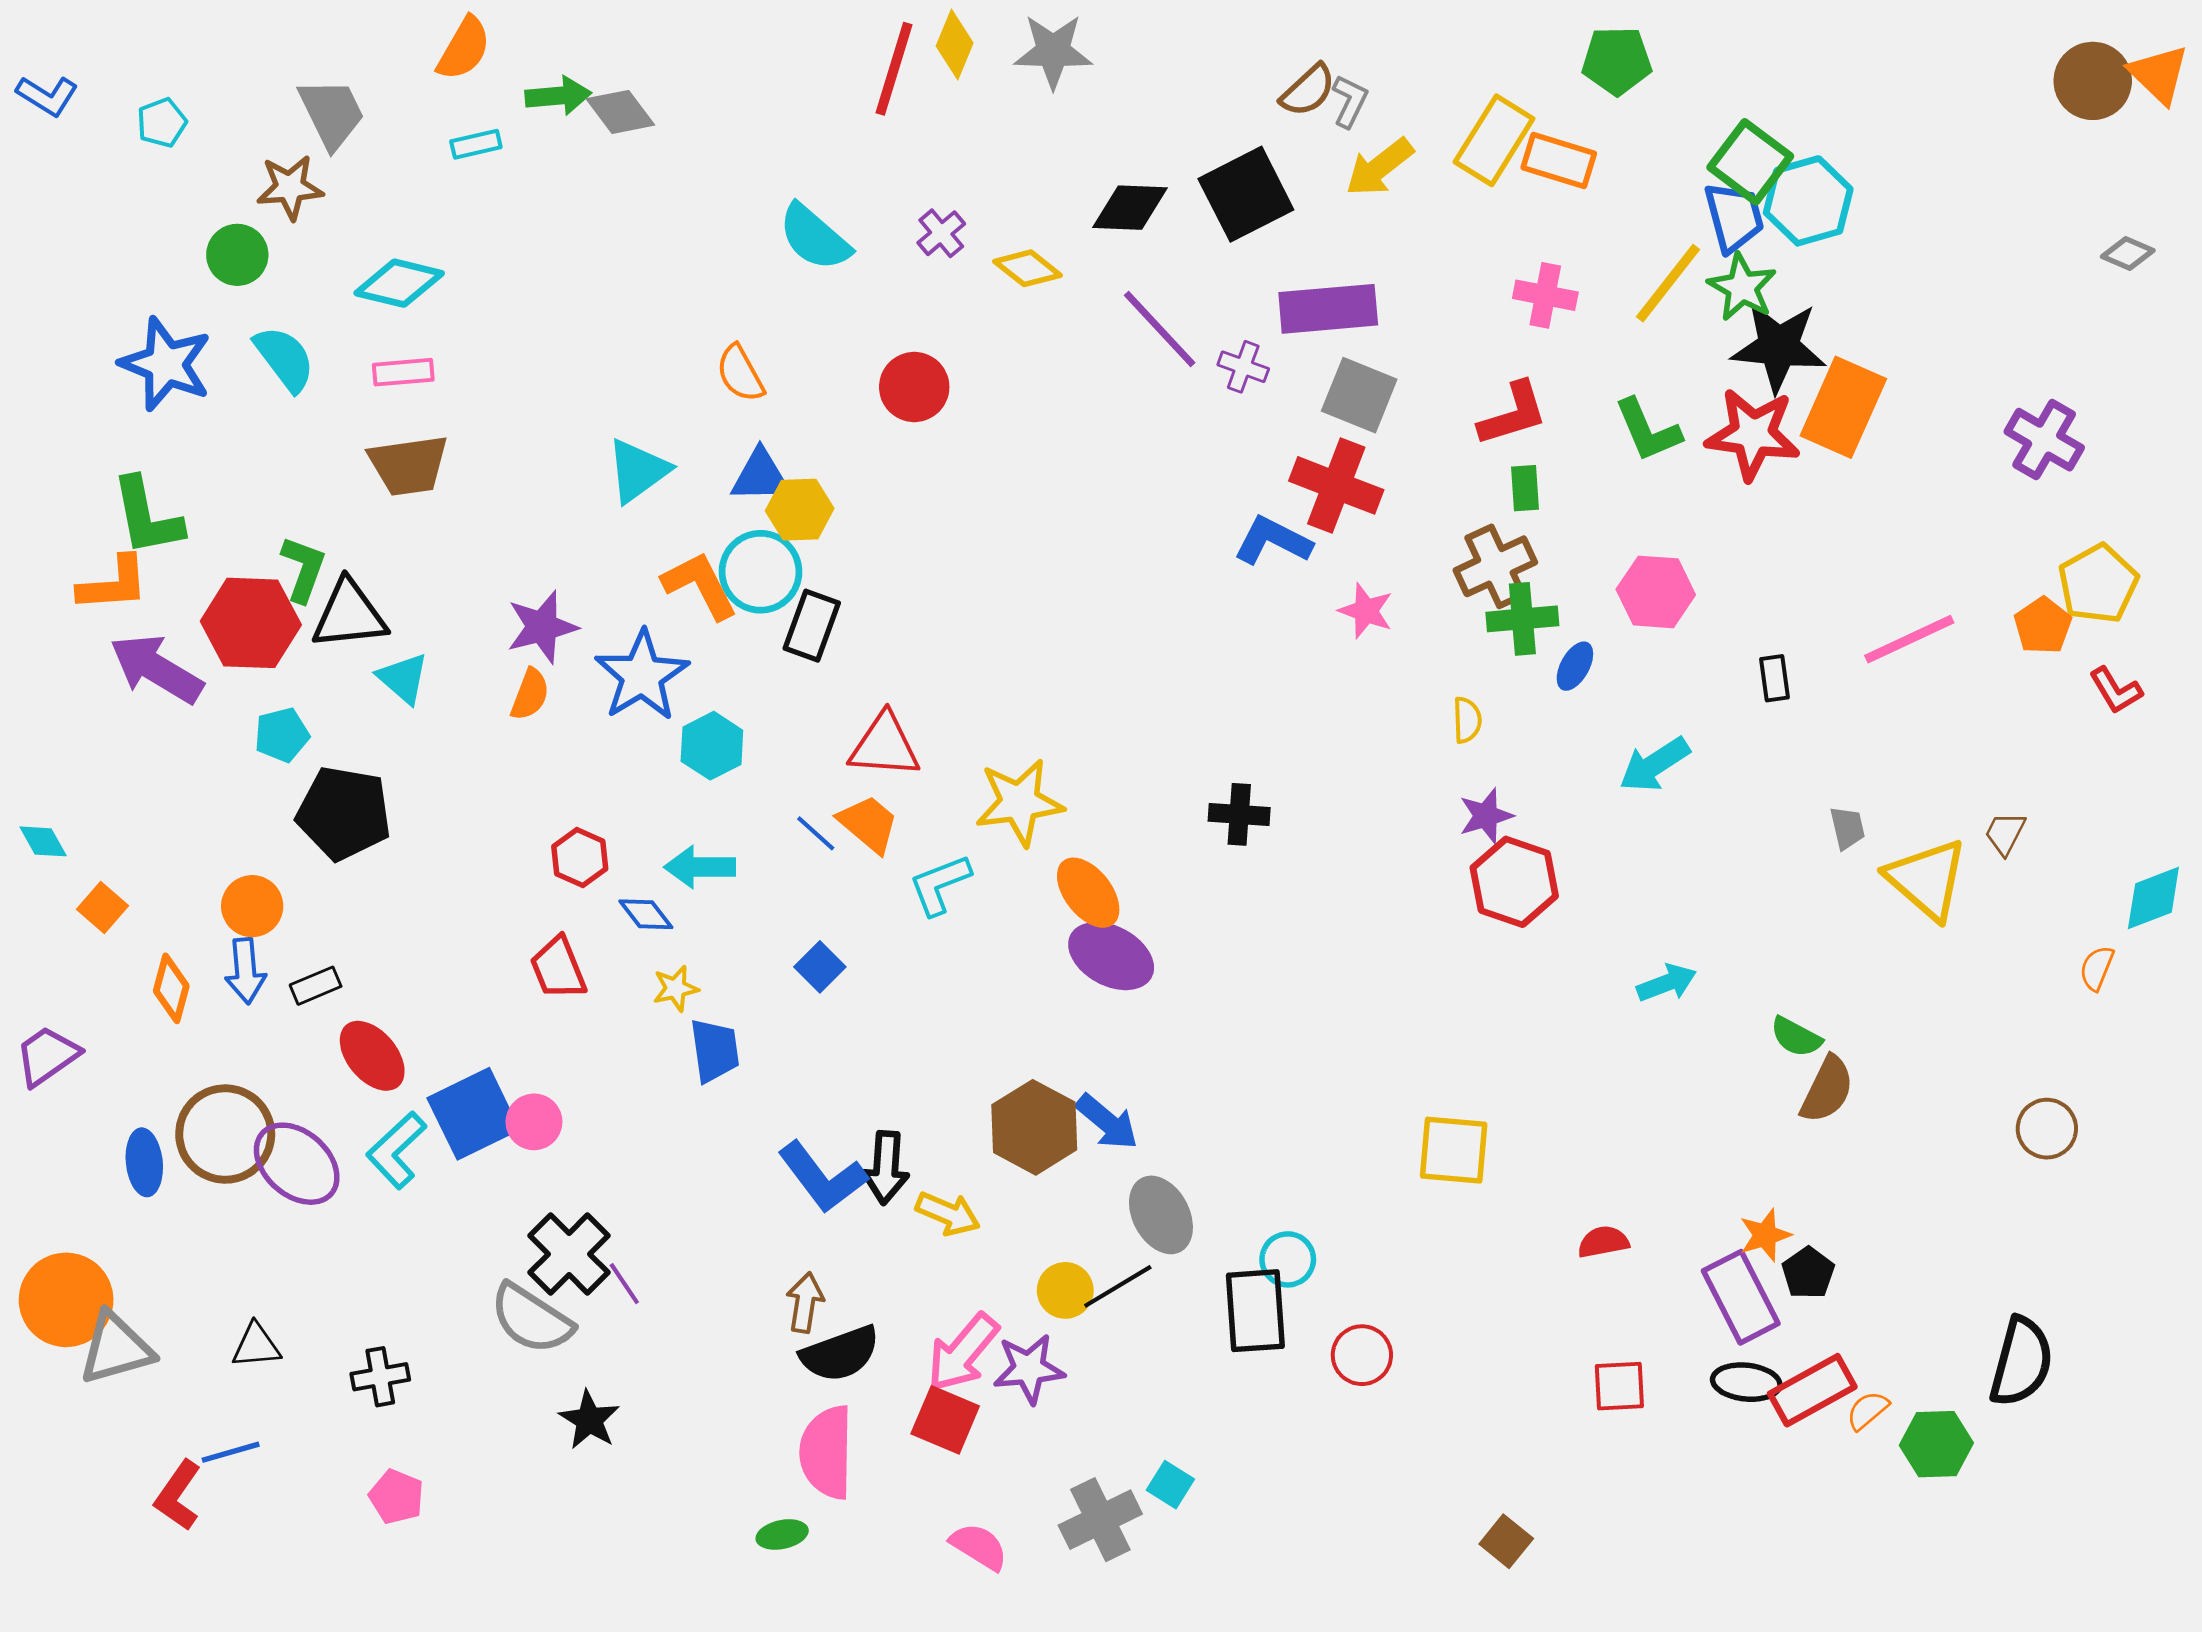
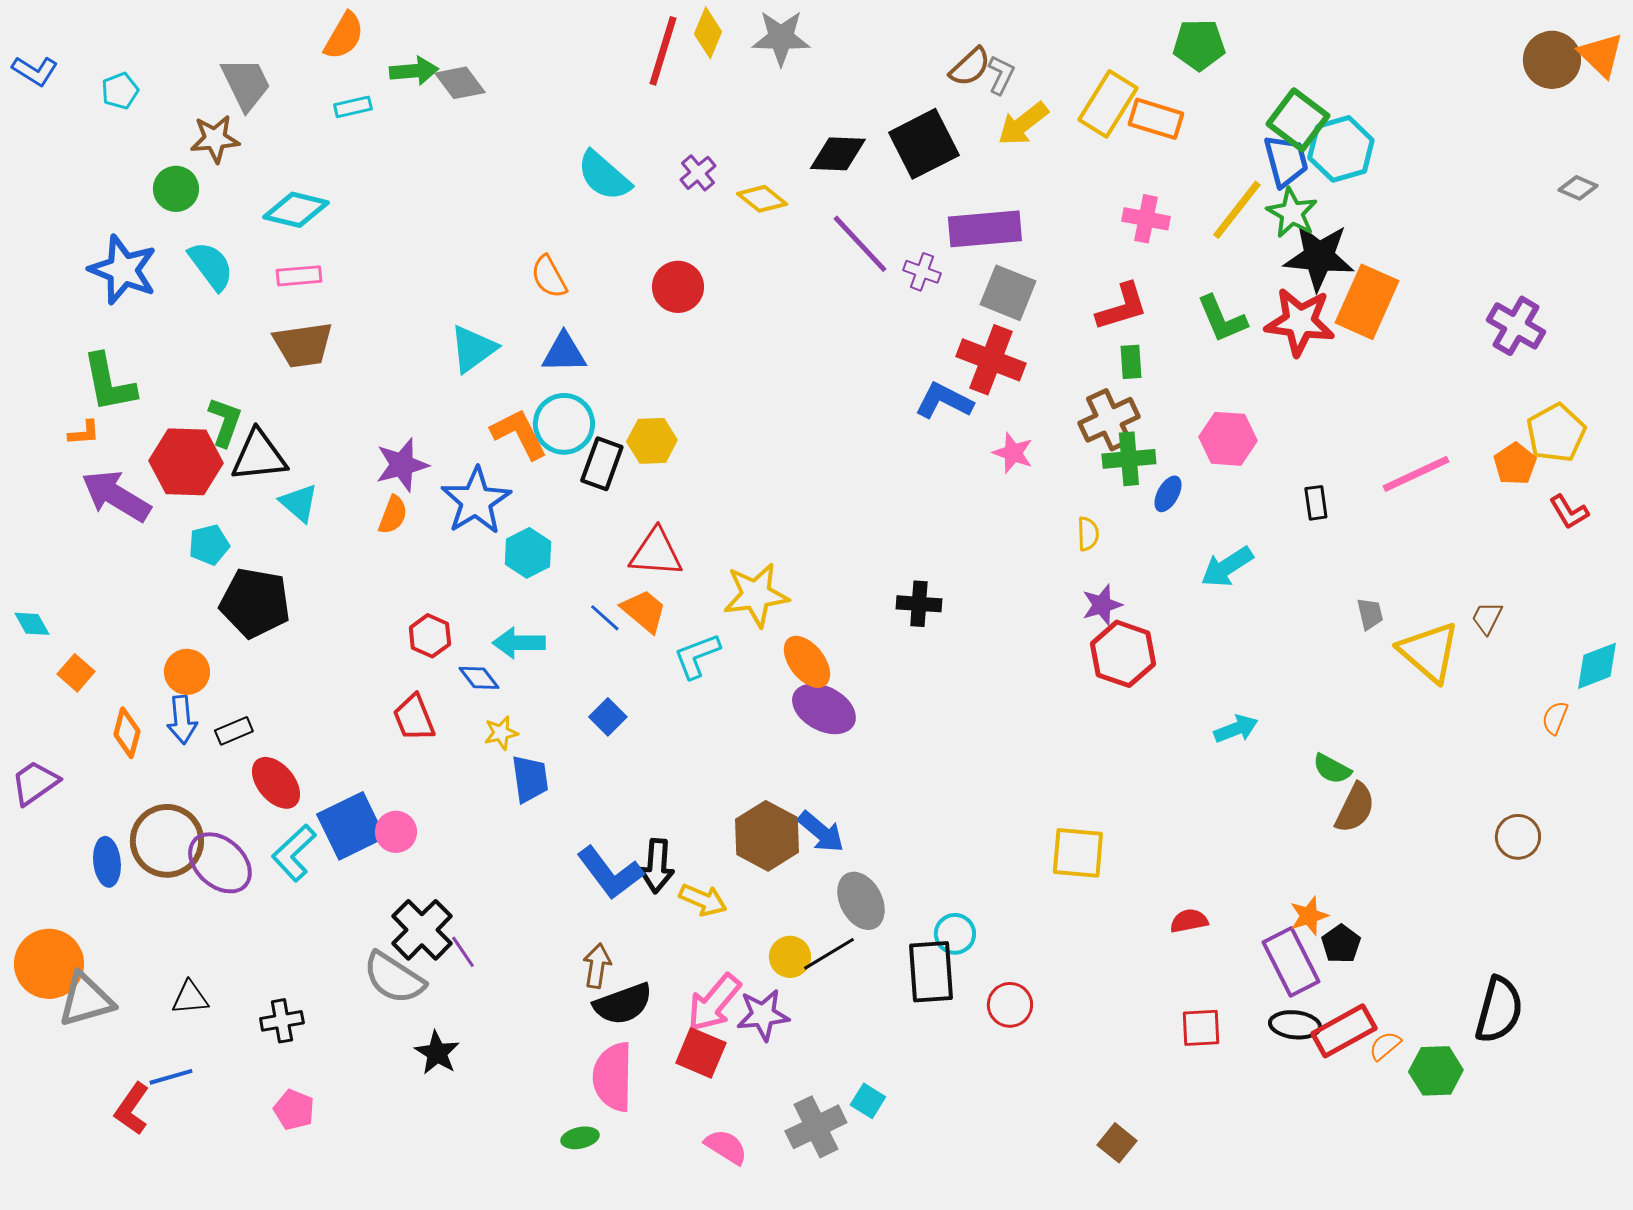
yellow hexagon: (800, 510) -> (652, 441), moved
orange L-shape: (113, 584) -> (84, 433), size x0.6

